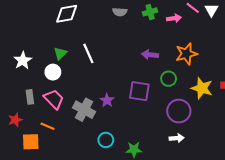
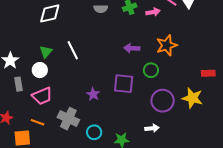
yellow star: (202, 88) -> (192, 98), moved
gray rectangle: (30, 97) -> (19, 84), moved
pink trapezoid: (54, 99) -> (42, 96), turned 115
gray cross: (84, 110) -> (68, 119), moved
white arrow: (177, 138) -> (152, 128), moved

